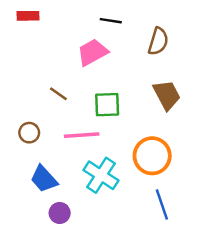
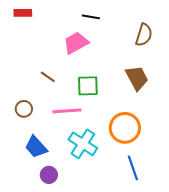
brown semicircle: (158, 41) -> (144, 35), moved

